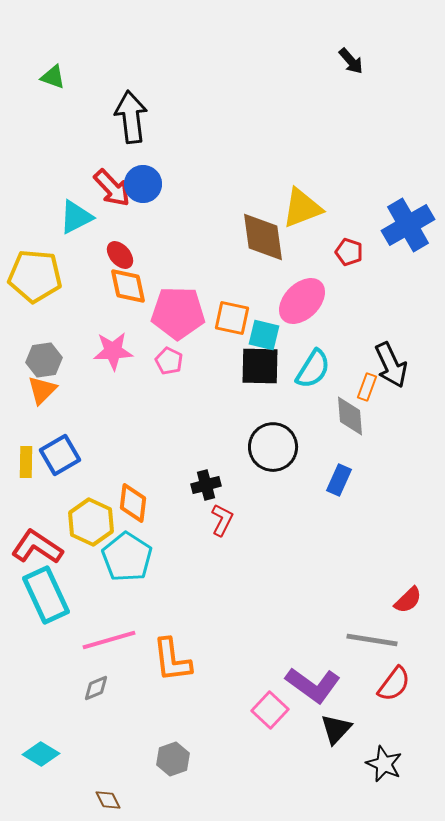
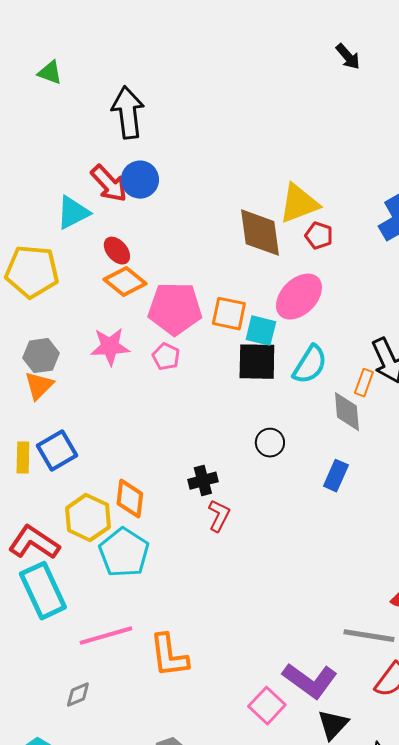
red pentagon: (349, 252) -> (319, 236), moved
orange diamond: (128, 286) -> (125, 282), turned -39
black circle: (273, 447) -> (270, 443), size x0.6
gray diamond: (96, 688) -> (78, 695), moved

